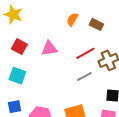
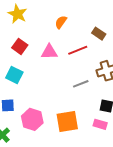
orange semicircle: (72, 19) -> (61, 22), moved
red line: (85, 53) -> (78, 50), moved

